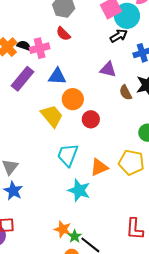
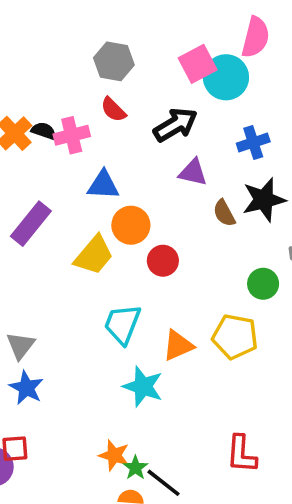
black arrow: (119, 36) -> (175, 125), moved, size x1.4
purple rectangle: (22, 79) -> (31, 224), moved
yellow trapezoid: (52, 116) -> (94, 255), turned 80

